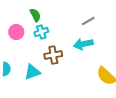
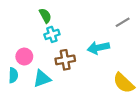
gray line: (88, 21) -> (123, 22), moved
pink circle: (16, 32) -> (24, 57), moved

